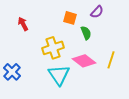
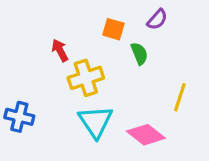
red arrow: (23, 24) -> (60, 50), moved
pink diamond: (84, 61) -> (146, 135), moved
blue cross: (12, 72) -> (19, 117), turned -30

